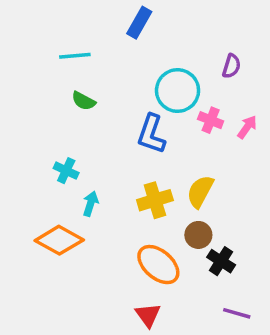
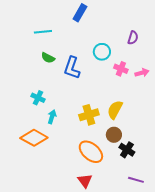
cyan circle: (178, 91) -> (102, 52), size x0.7
pink arrow: (247, 127) -> (142, 73), turned 40
blue L-shape: (151, 134) -> (72, 68), moved

